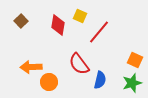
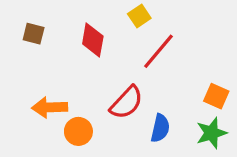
yellow square: (80, 16) -> (139, 16), moved, turned 32
brown square: (21, 21) -> (34, 34), turned -32
red semicircle: (79, 64) -> (127, 103), turned -100

